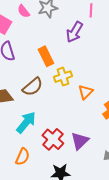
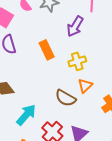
yellow cross: (63, 77) -> (77, 61), moved
brown semicircle: (33, 87) -> (66, 98), moved, turned 70

